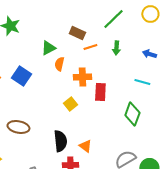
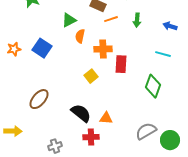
brown ellipse: (18, 127) -> (39, 99), turned -60
black semicircle: (60, 141) -> (81, 113), turned -45
orange triangle: (85, 146) -> (106, 118), turned -32

